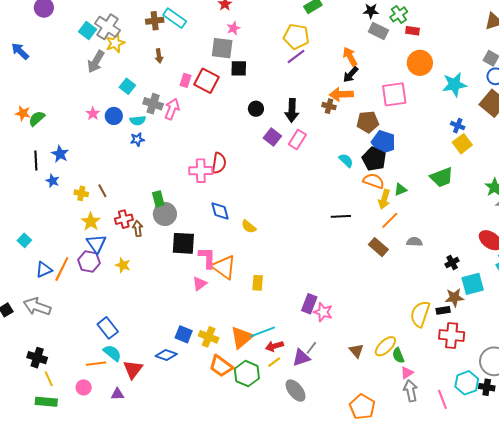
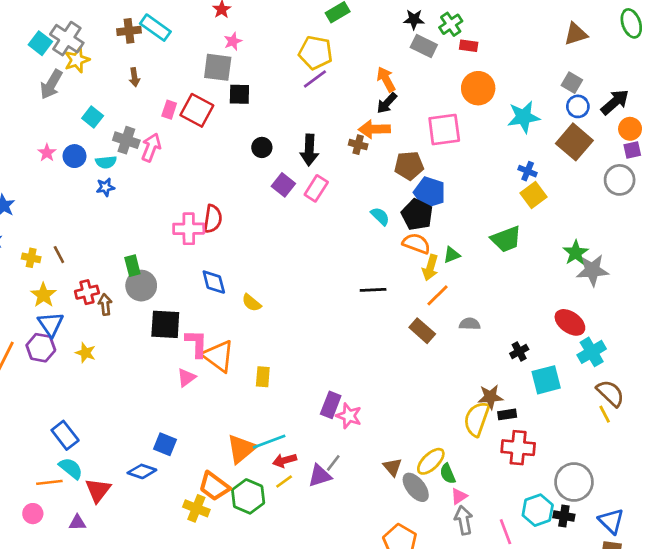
brown star: (454, 298) -> (490, 397), moved
yellow cross: (209, 337) -> (196, 508), moved
gray ellipse: (296, 391) -> (416, 487), moved

